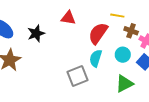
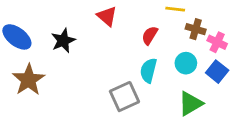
red triangle: (68, 18) -> (107, 16), turned 35
red semicircle: (98, 33) -> (150, 35), size x0.6

